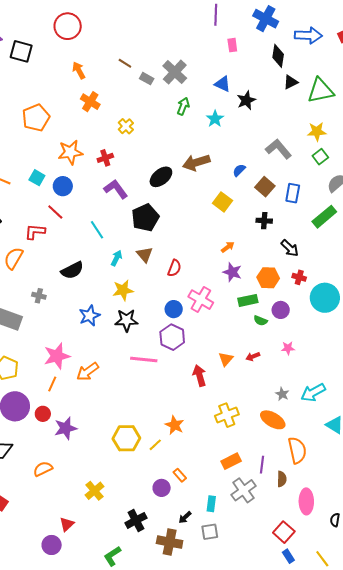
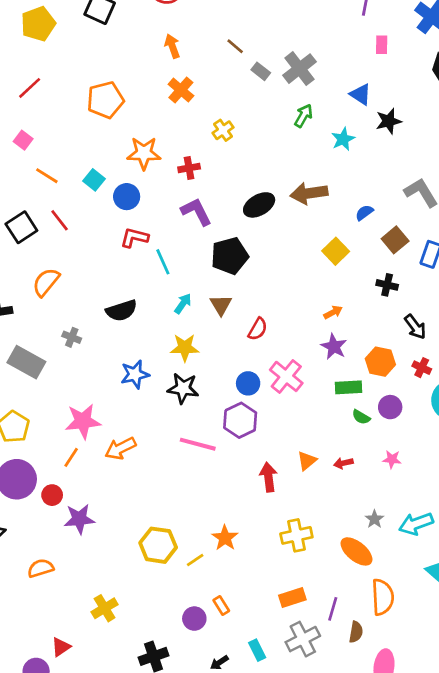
red line: (55, 212) -> (60, 220), moved
red L-shape: (35, 232) -> (134, 238), moved
cyan rectangle: (211, 504) -> (257, 650), turned -42

